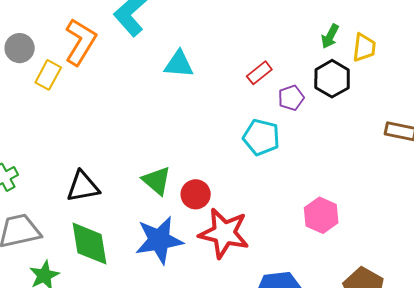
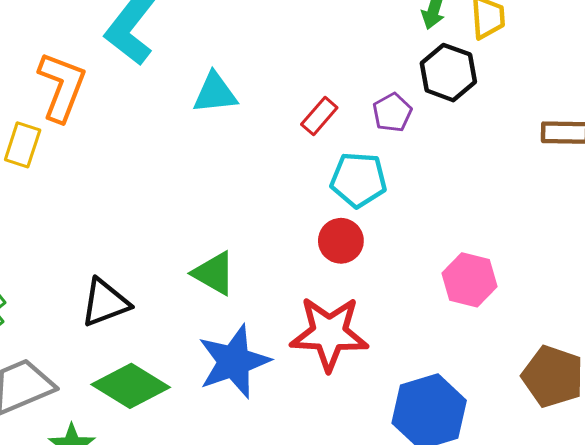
red rectangle: (259, 73) -> (319, 116), moved
red circle: (196, 194) -> (341, 241), moved
green diamond: (89, 244) -> (131, 386), turned -39

